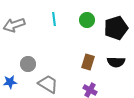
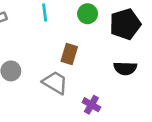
brown rectangle: (88, 62) -> (69, 54), moved
gray trapezoid: (48, 84) -> (55, 83), moved

